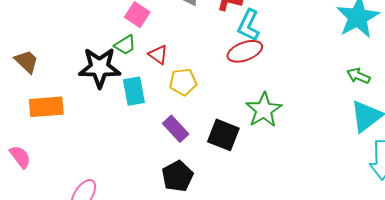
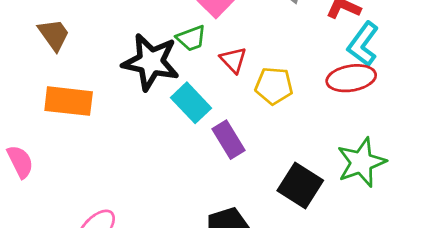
yellow pentagon: (183, 82) -> (274, 86), moved
cyan rectangle: (134, 91) -> (191, 103), turned -44
purple rectangle: (176, 129) -> (229, 140), moved

